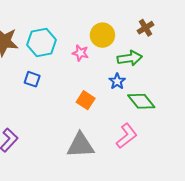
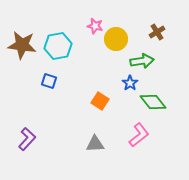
pink star: (80, 53) -> (95, 26), moved
gray triangle: (80, 145) -> (95, 144), size x0.7

